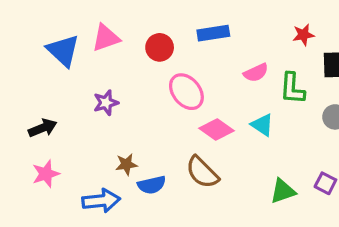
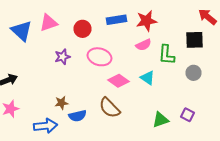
red star: (303, 35) -> (146, 21), moved, size x1.5
pink ellipse: (186, 92) -> (100, 57), turned -35
purple star: (106, 103) -> (62, 57), moved

